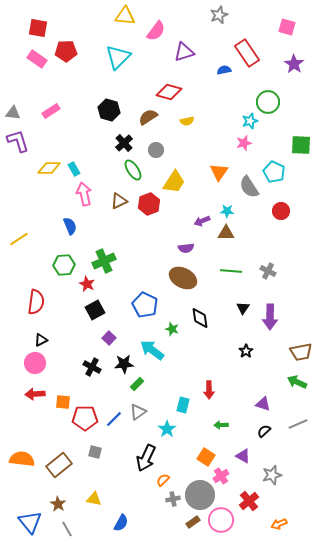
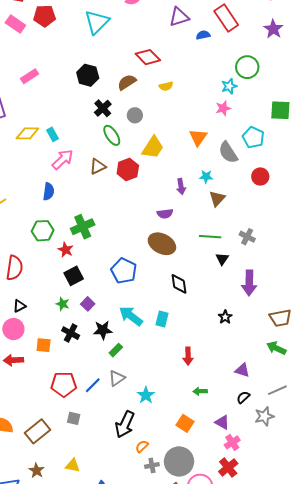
purple triangle: (184, 52) -> (179, 17), moved
red diamond: (169, 92) -> (148, 57), turned 30
pink arrow: (84, 194) -> (63, 159), turned 60
purple arrow: (202, 221) -> (181, 187), turned -77
blue semicircle: (70, 226) -> (49, 192), turned 30
brown triangle: (226, 233) -> (217, 199), moved, turned -48
black triangle: (243, 308) -> (222, 259), moved
green star: (172, 329) -> (63, 304), moved
orange square: (63, 402) -> (44, 345), moved
cyan rectangle: (183, 405) -> (162, 319), moved
gray star: (272, 475) -> (264, 416), moved
pink cross: (221, 476) -> (232, 442), moved

